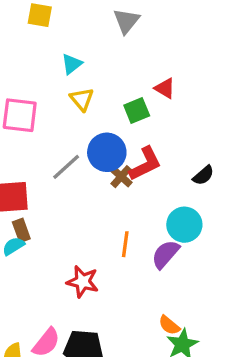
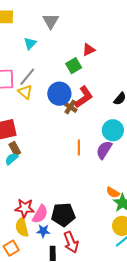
gray triangle: (126, 21) -> (51, 21), moved
red triangle: (165, 88) -> (89, 50), turned -48
yellow triangle: (82, 99) -> (25, 92), moved
gray line: (66, 167) -> (27, 77), moved
red star: (83, 282) -> (25, 208), moved

